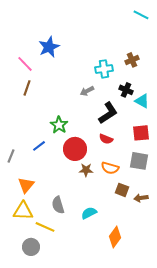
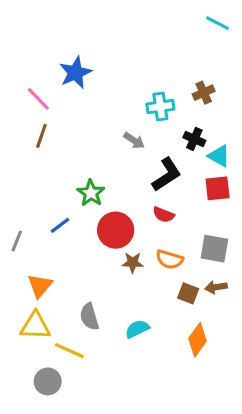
gray arrow: (87, 91) -> (134, 141), turned -120
red square: (141, 133) -> (218, 188), moved
brown arrow: (141, 198) -> (216, 287), moved
orange diamond: (115, 237) -> (197, 340), moved

